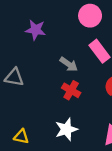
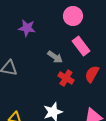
red cross: (71, 90) -> (66, 78), moved

